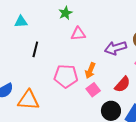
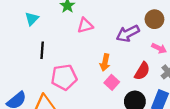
cyan triangle: (21, 22) -> (32, 19), moved, turned -32
pink pentagon: (66, 76) -> (64, 77), moved

